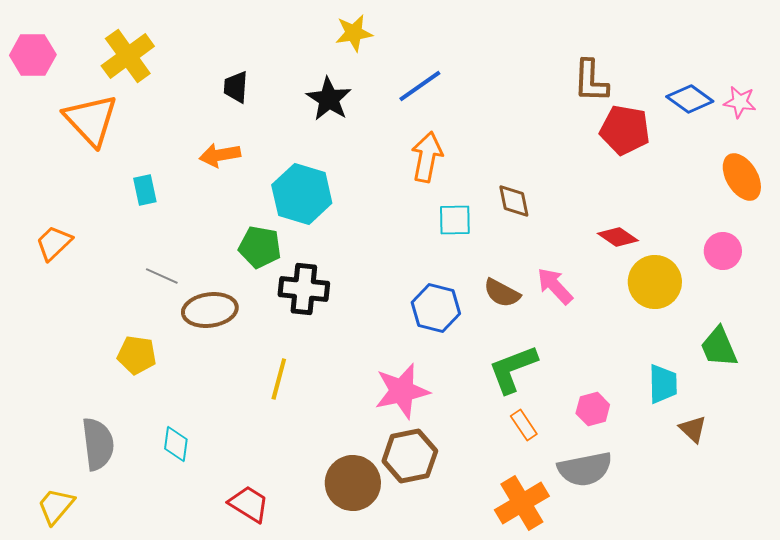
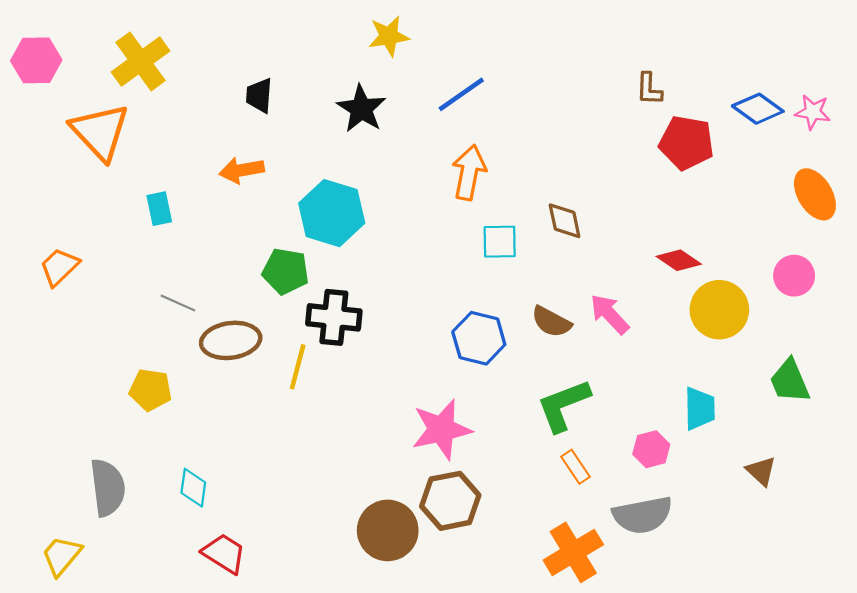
brown L-shape: (591, 81) -> (649, 89), size x0.7
yellow line: (279, 379) -> (298, 367), moved
cyan trapezoid: (663, 384) -> (700, 409), moved
red trapezoid: (249, 504) -> (224, 554), moved

